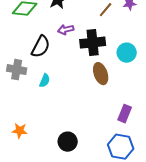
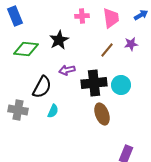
cyan circle: (127, 53) -> (121, 85), moved
cyan semicircle: (45, 81) -> (53, 111), moved

